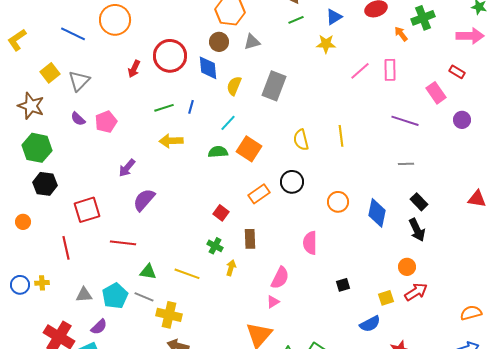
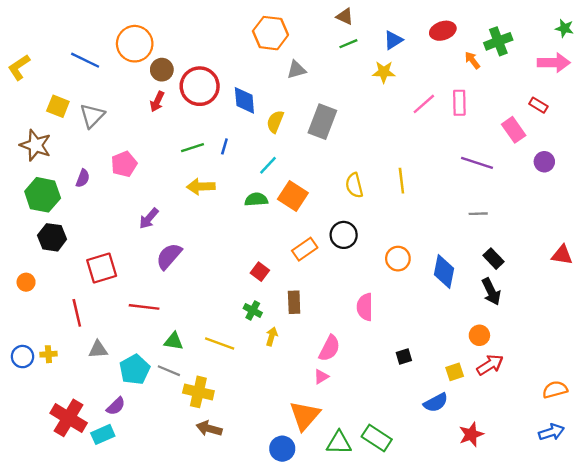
brown circle: (219, 42) -> (162, 70), moved
yellow square: (50, 73) -> (58, 106), turned -30
purple semicircle: (78, 119) -> (83, 178), moved, turned -112
gray triangle: (84, 295) -> (98, 349), moved

